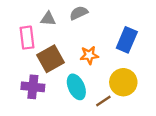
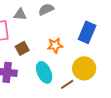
brown square: (50, 59) -> (22, 48), size x0.6

